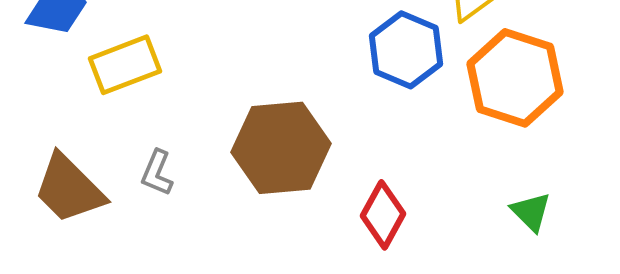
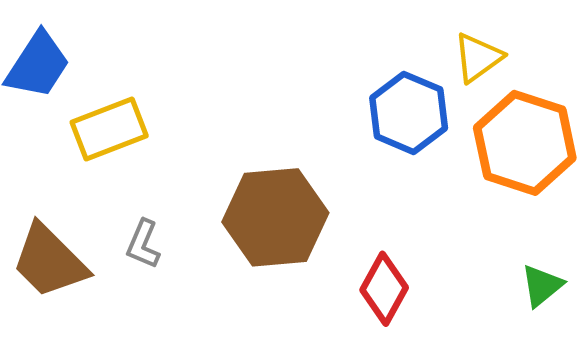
green triangle: (531, 212) -> (542, 286), turned 36

